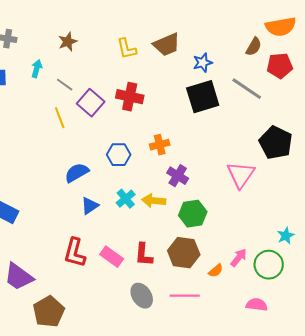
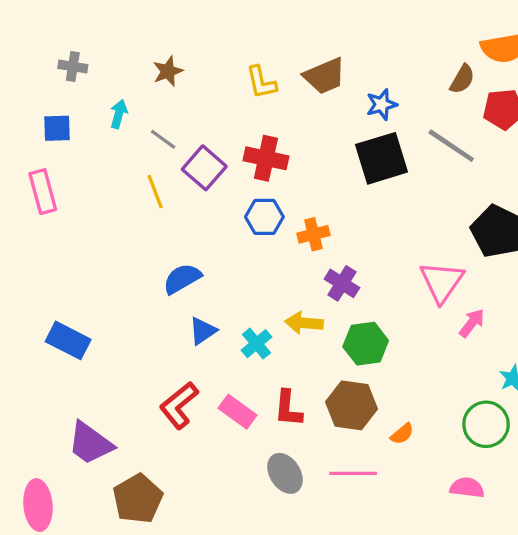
blue hexagon: (119, 155) -> (264, 217), moved
cyan cross: (126, 199) -> (256, 344), moved
red L-shape: (75, 253) -> (179, 405), turned 36
pink arrow: (239, 258) -> (472, 323), moved

